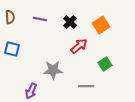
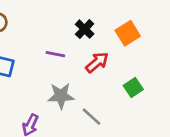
purple line: (40, 19) -> (55, 54), moved
gray line: (86, 86) -> (92, 117), moved, turned 42

